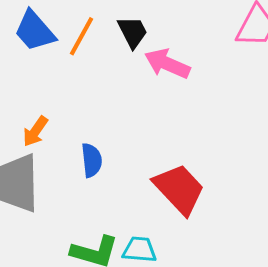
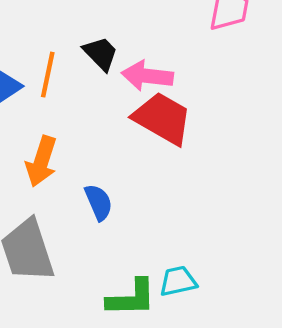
orange arrow: (35, 131) -> (41, 161), moved, size x1.4
red trapezoid: (179, 189) -> (162, 118), moved

